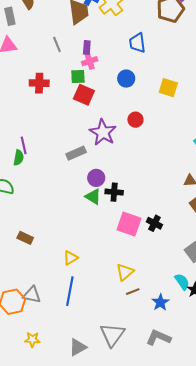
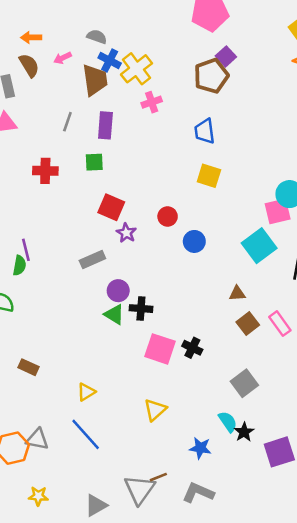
blue trapezoid: (137, 43) -> (205, 131), moved
gray line: (57, 44) -> (67, 122), turned 42
purple rectangle: (87, 48) -> (105, 125), size x1.5
pink cross: (90, 61) -> (152, 102), moved
blue circle: (126, 79) -> (194, 241), moved
red square: (84, 95) -> (111, 207), moved
purple star: (103, 132) -> (126, 233), size x0.6
blue line: (70, 291) -> (86, 434), turned -52
brown line: (133, 292) -> (158, 477), moved
blue star: (160, 302) -> (200, 448), turned -30

